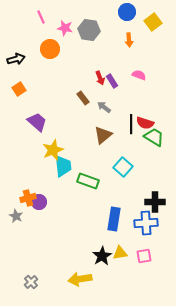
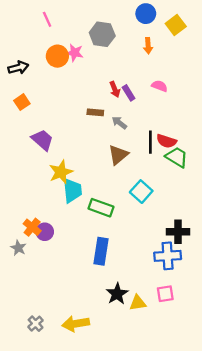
pink star: (65, 28) -> (75, 53), moved
brown rectangle: (83, 98) -> (95, 112), turned -48
orange cross: (28, 198) -> (32, 227), turned -35
blue rectangle: (114, 219) -> (101, 251), moved
yellow triangle: (120, 253) -> (138, 303), moved
yellow arrow: (80, 279) -> (76, 324), moved

